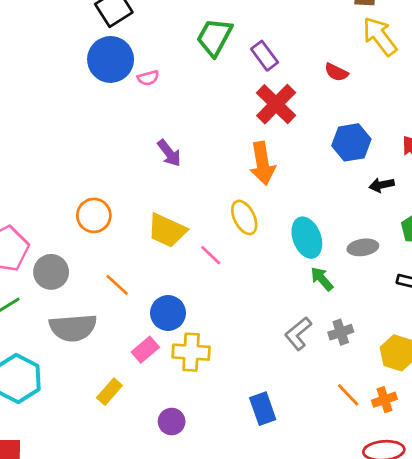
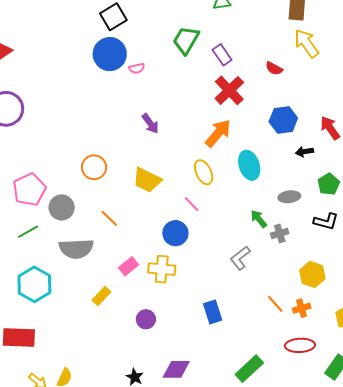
orange arrow: (262, 163) -> (218, 133), turned -132
cyan ellipse: (307, 238) -> (249, 165), moved
pink line: (211, 255) -> (192, 204), moved
blue circle: (168, 313) -> (175, 233), moved
gray cross: (341, 332) -> (280, 233), moved

